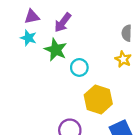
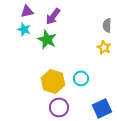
cyan circle: (79, 67) -> (81, 78), moved
yellow hexagon: (98, 99) -> (53, 81), moved

